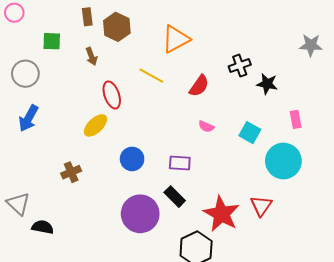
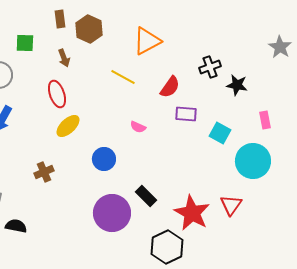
gray star: (311, 45) -> (280, 47), turned 30
red ellipse: (112, 95) -> (57, 94), moved
pink semicircle: (206, 126) -> (138, 127), moved
purple rectangle: (180, 163) -> (186, 114), moved

